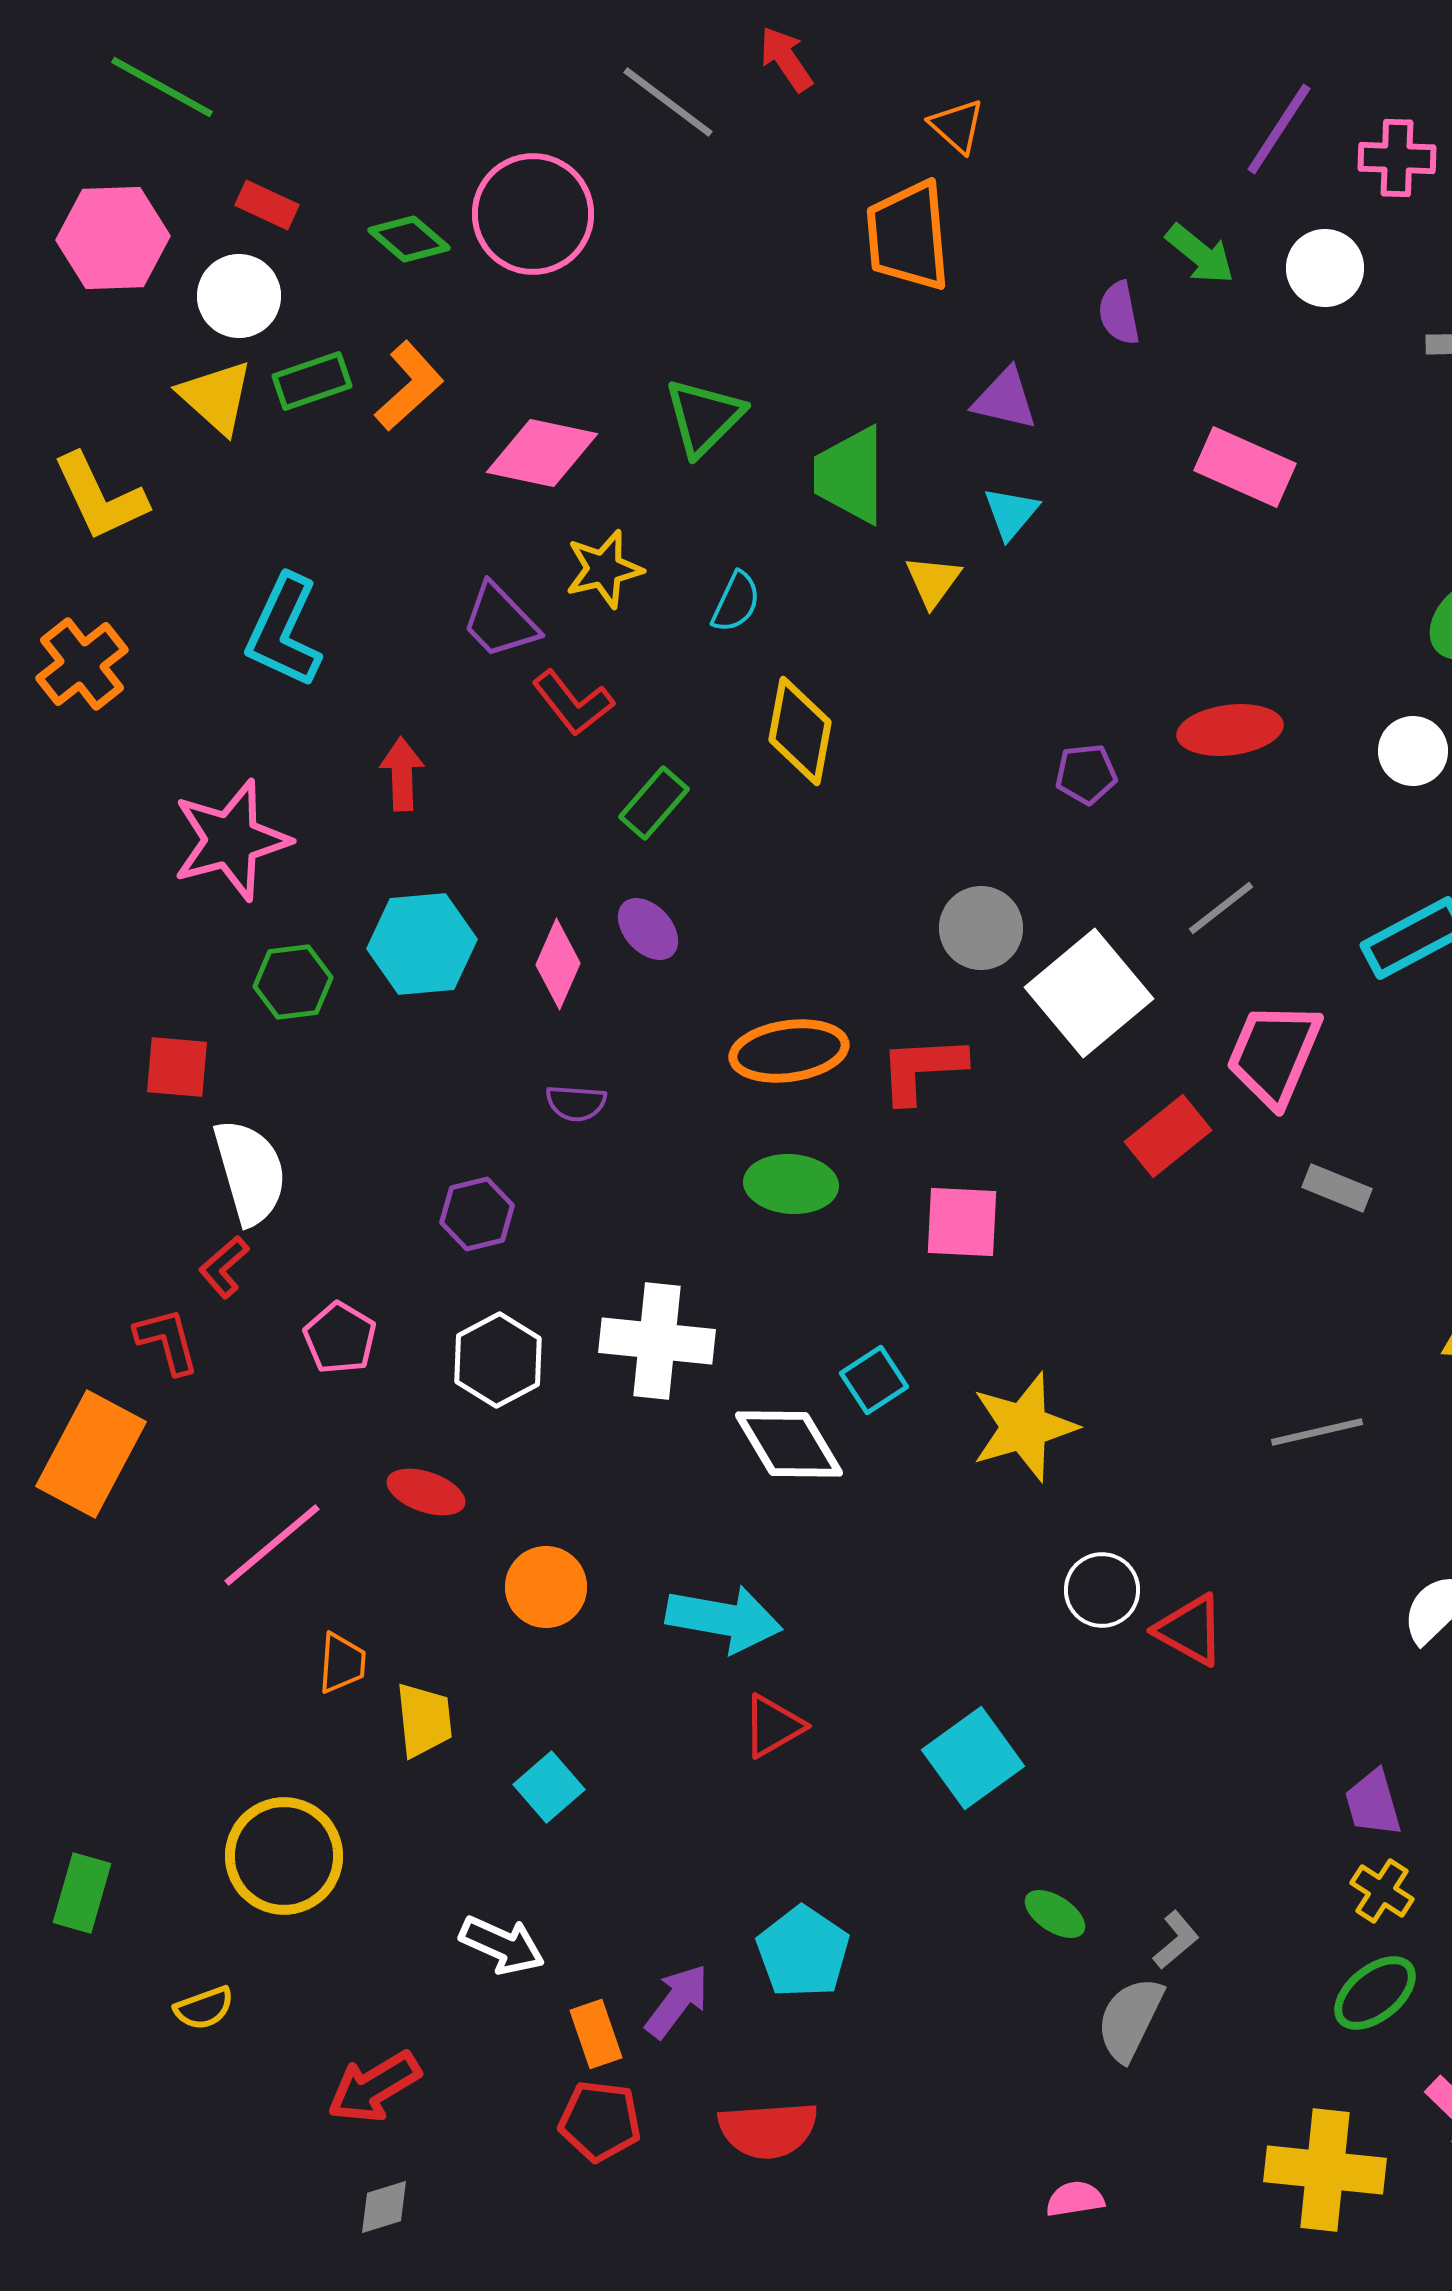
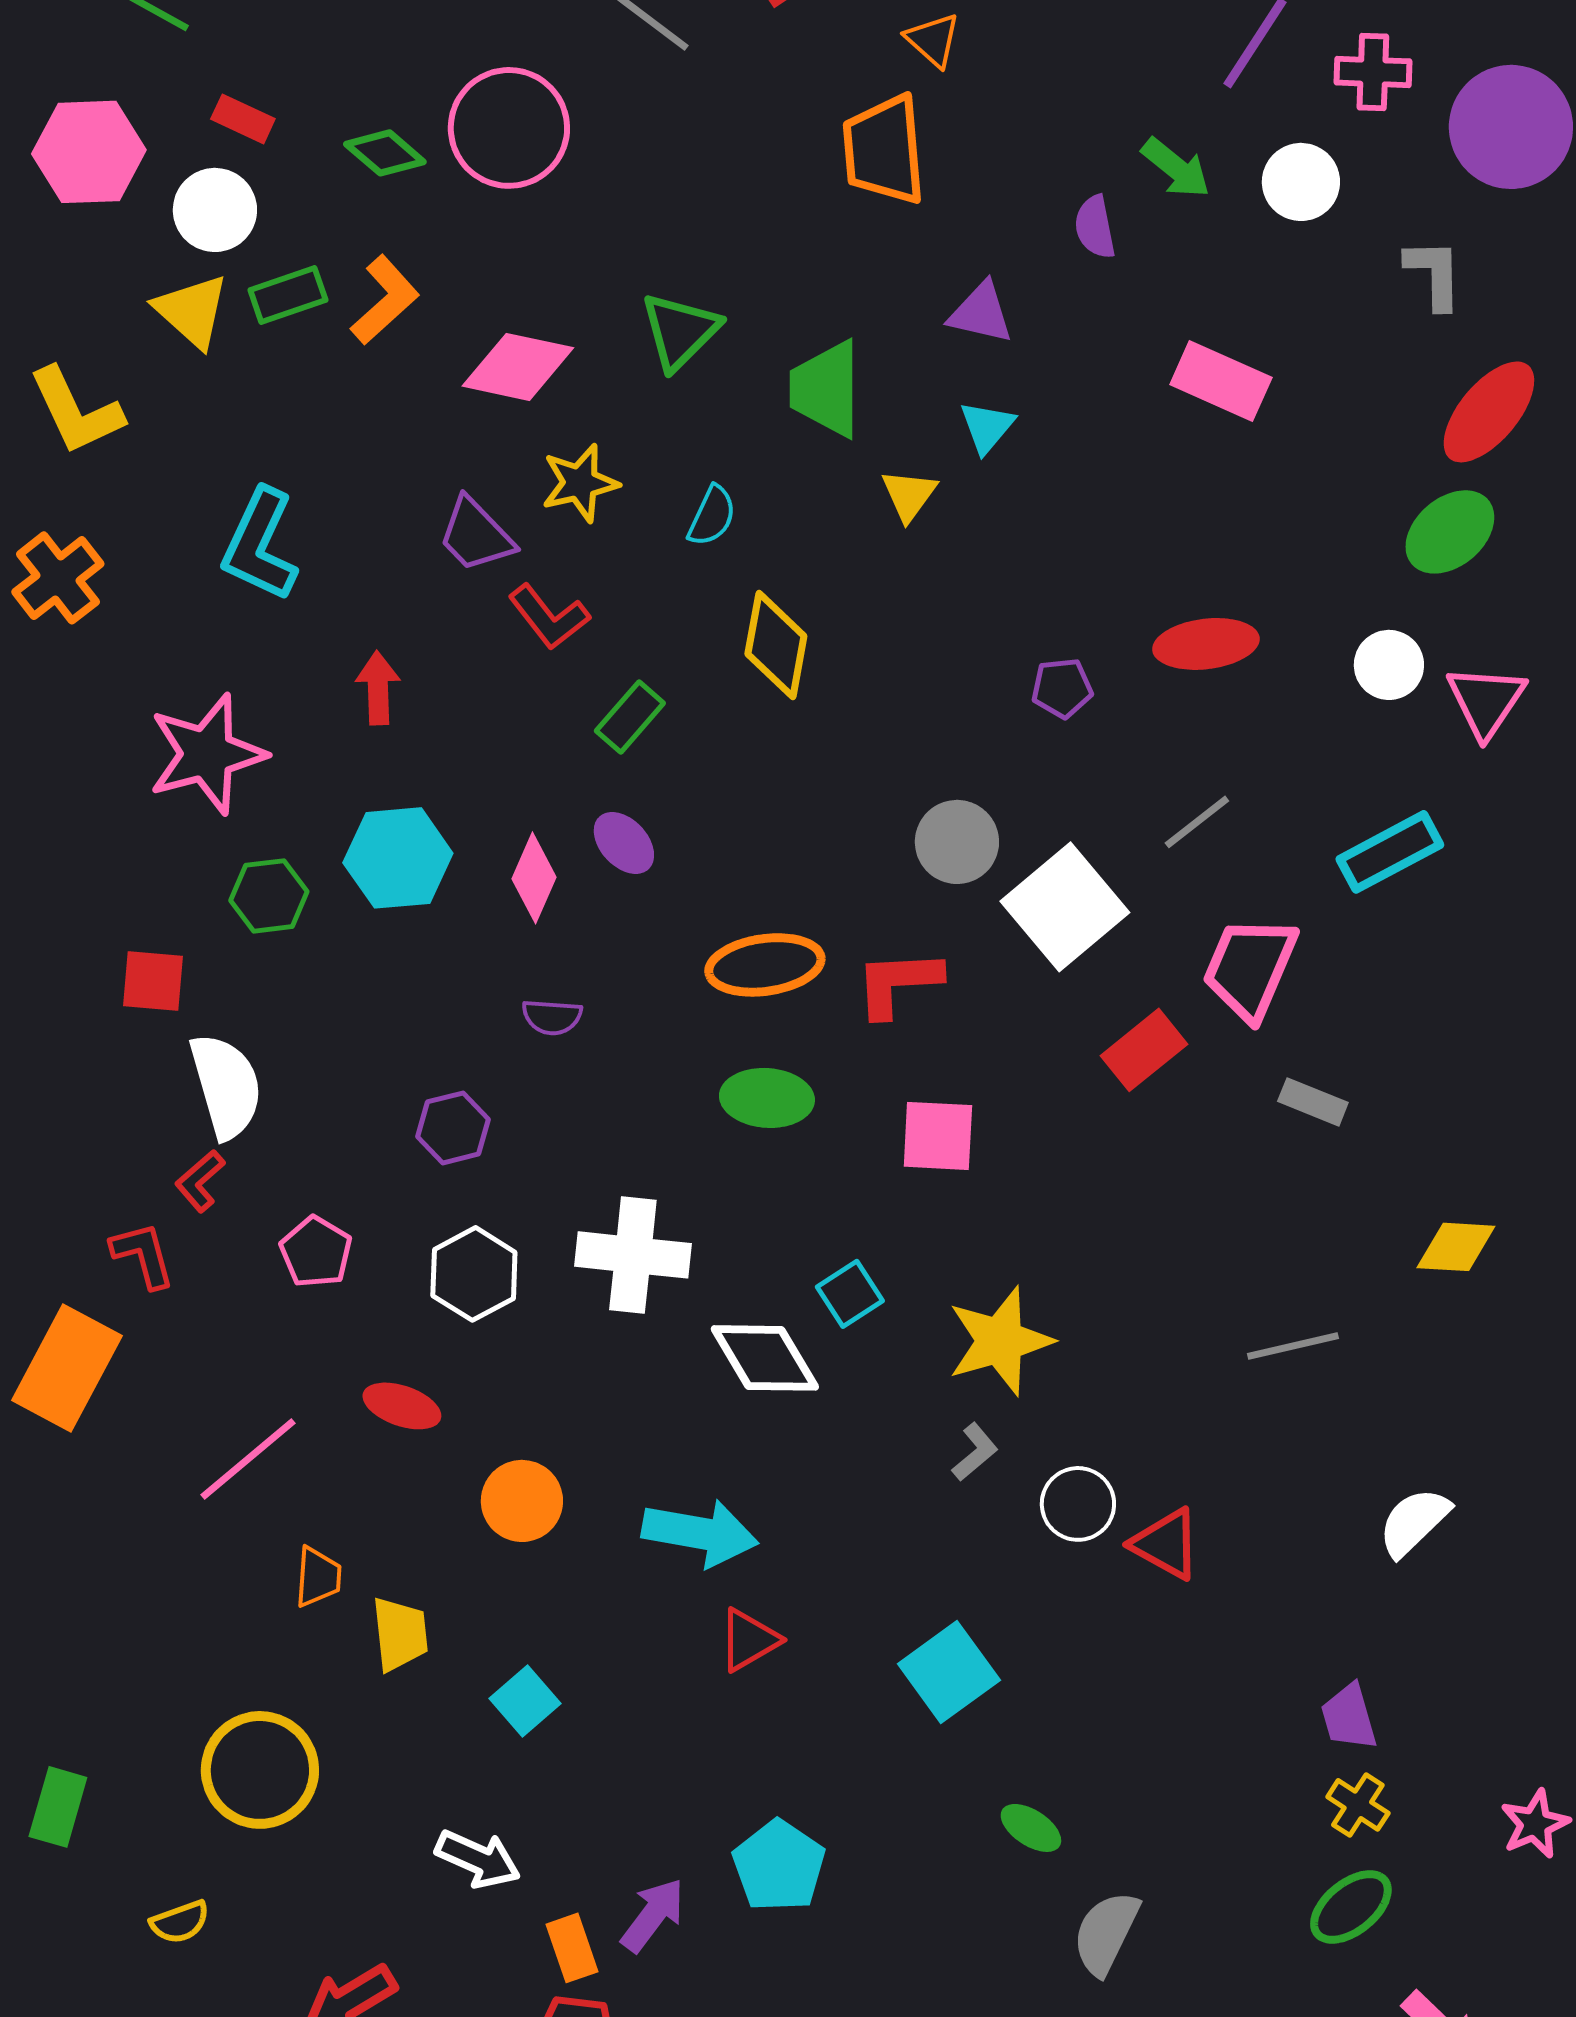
gray L-shape: (1176, 1940) -> (975, 1452), moved

